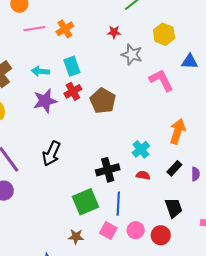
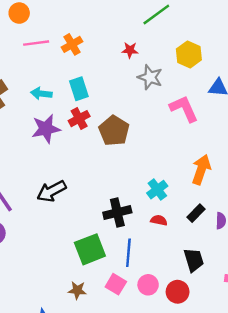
black arrow: (51, 154) -> (51, 191), turned 35

